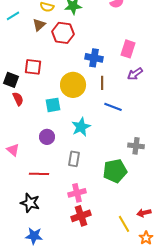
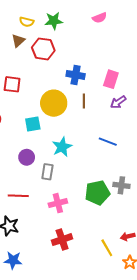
pink rectangle: (128, 49) -> (111, 79), moved
purple arrow: (135, 74) -> (118, 102), moved
blue line: (113, 107) -> (108, 142), moved
gray cross: (136, 146) -> (121, 185), moved
gray rectangle: (74, 159) -> (47, 172), moved
pink cross: (77, 193) -> (58, 203), moved

